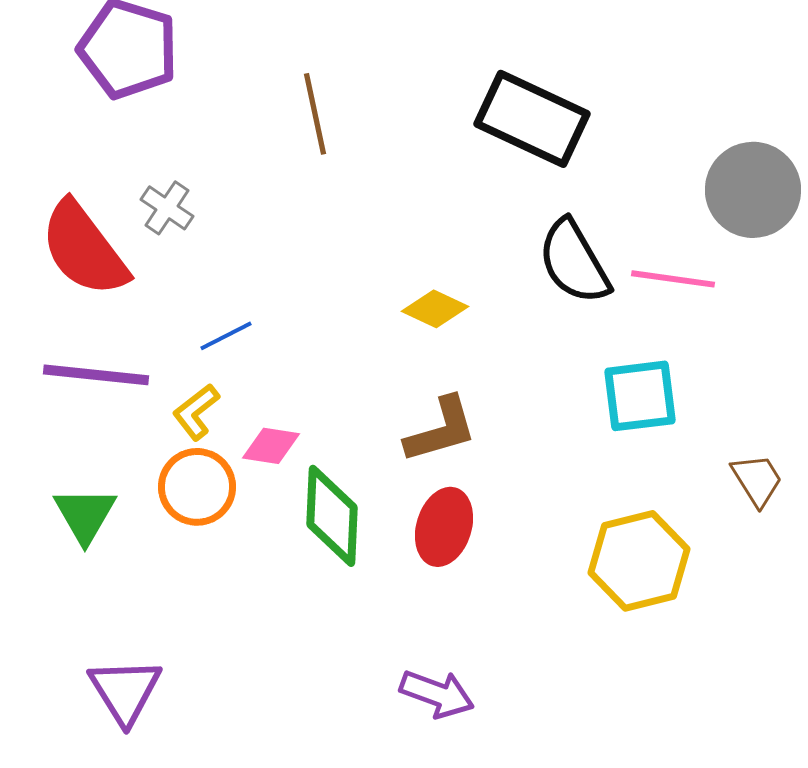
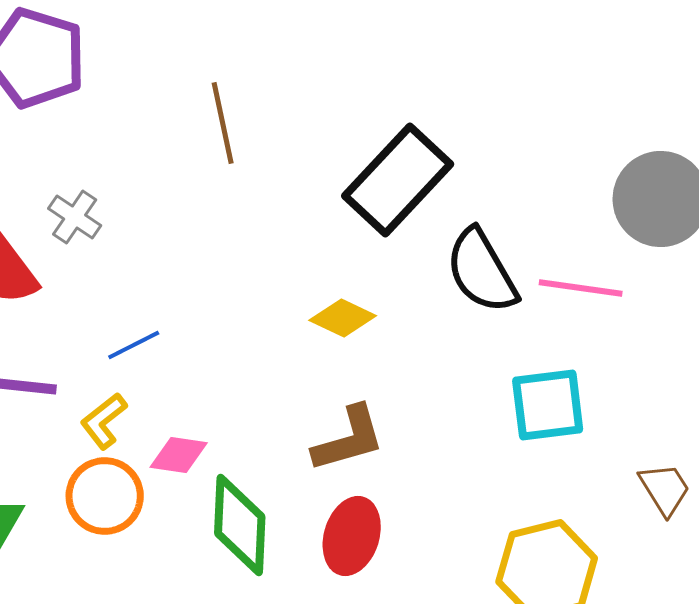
black rectangle: (532, 119) -> (398, 180), moved, turned -72

